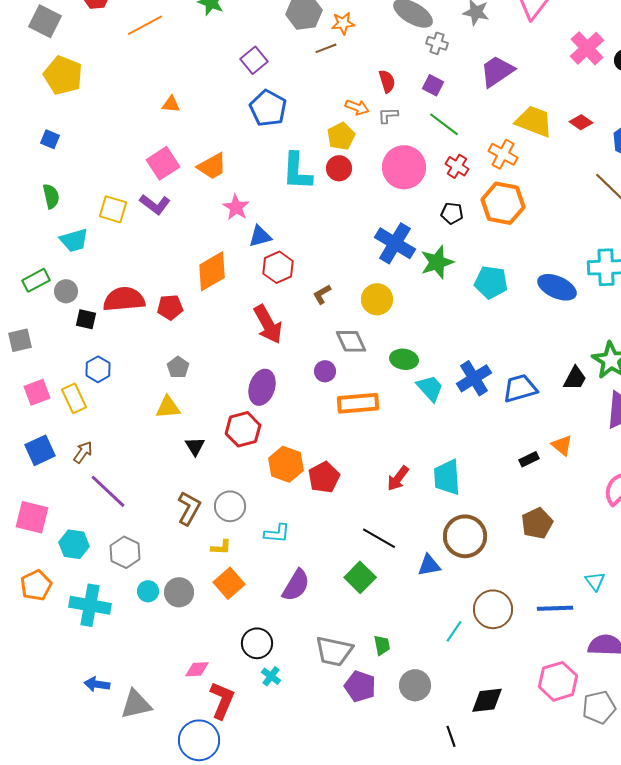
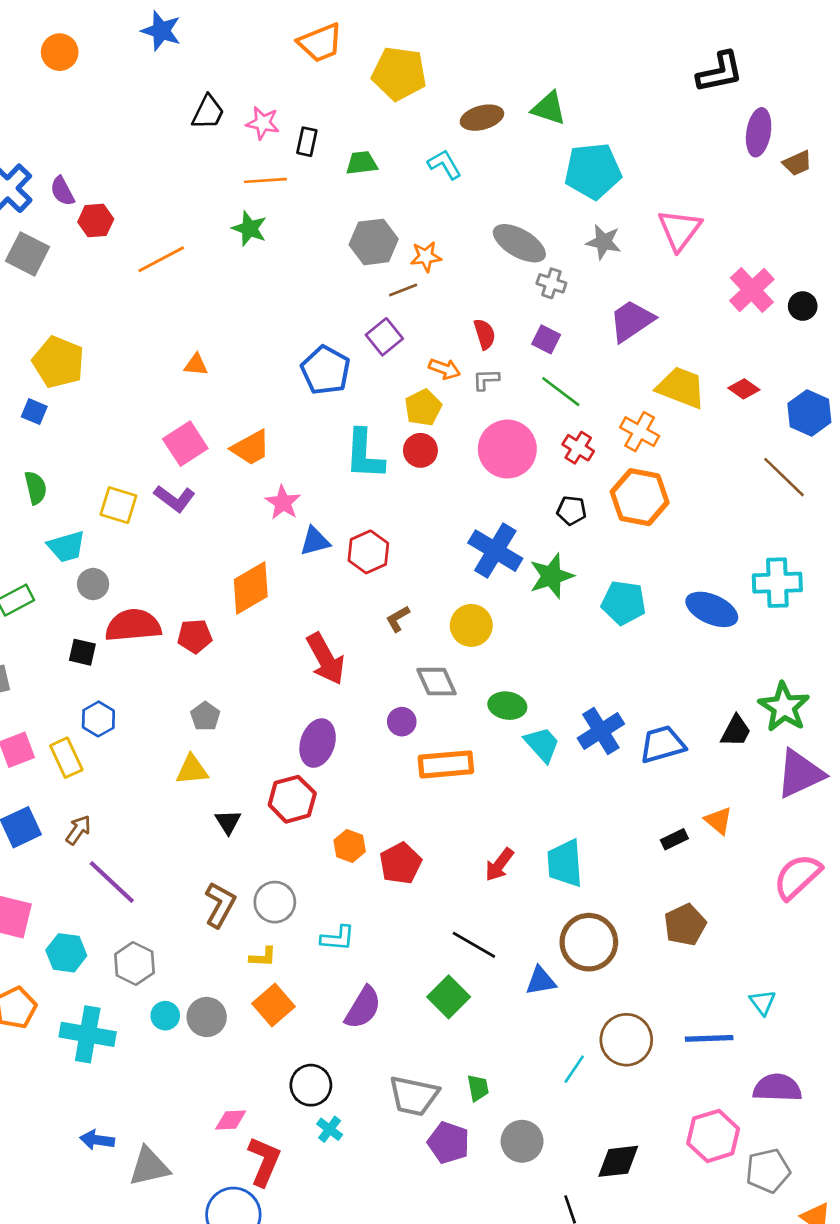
purple square: (254, 60) -> (384, 337), moved
yellow pentagon: (63, 75) -> (58, 362), moved
red hexagon: (278, 267) -> (368, 552), moved
gray circle: (66, 291) -> (93, 584), moved
orange hexagon: (286, 464) -> (350, 846), size x0.7

